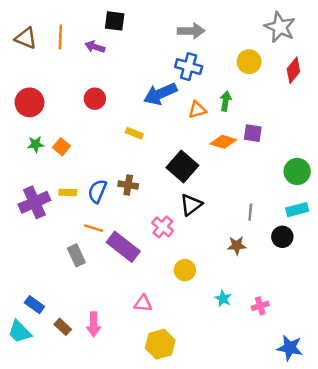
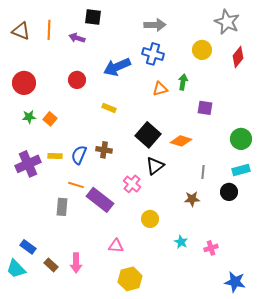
blue arrow: (160, 94) -> (117, 67), moved
orange diamond: (223, 142) -> (181, 141), moved
gray rectangle: (76, 255) -> (62, 207), turned 30

